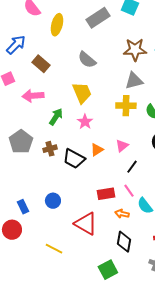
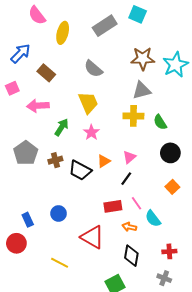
black line: (132, 167) -> (126, 179), moved

